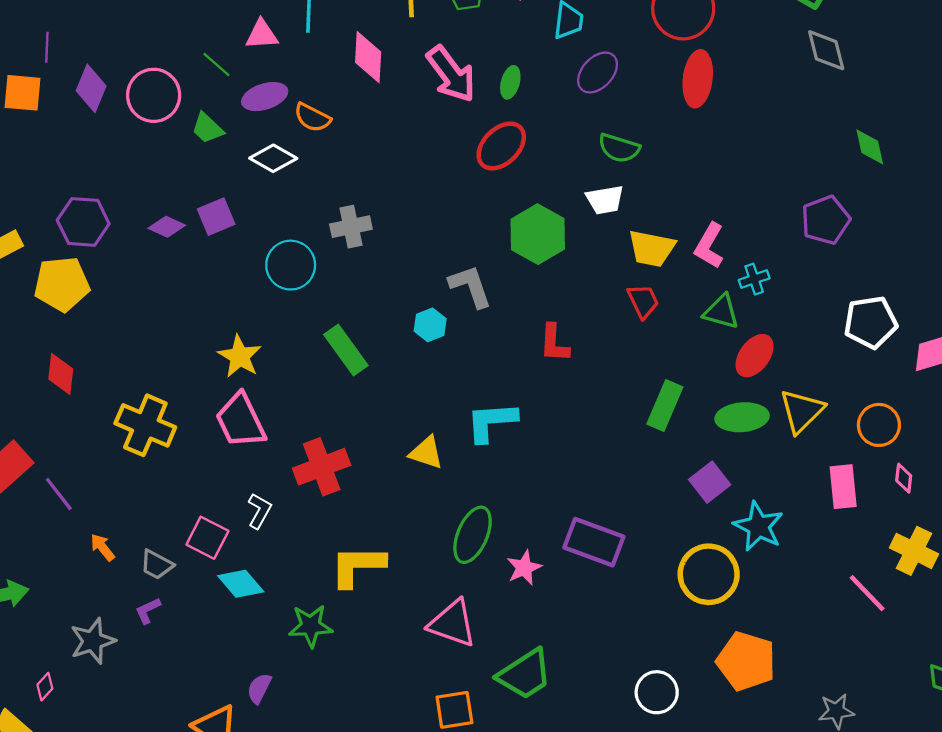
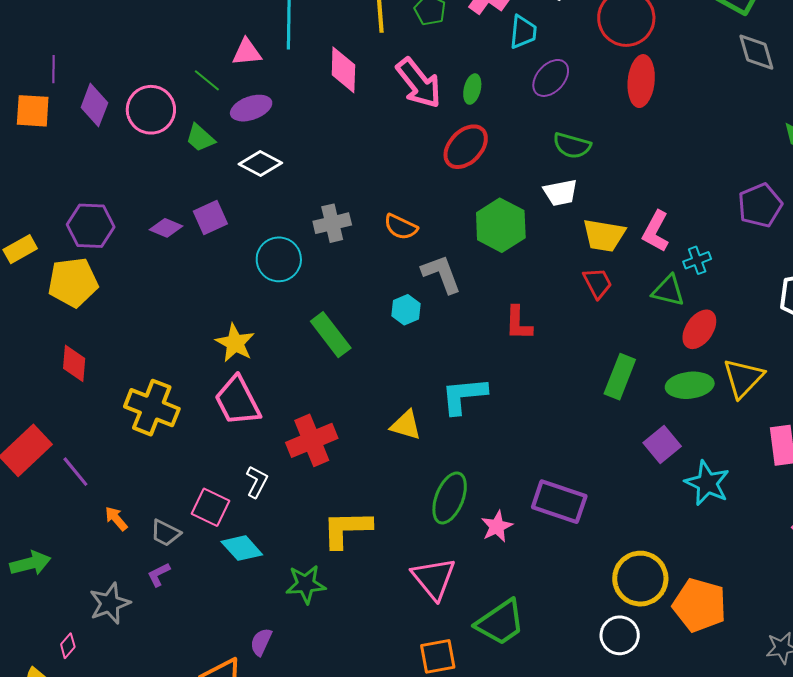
orange semicircle: (312, 118) -> (401, 227), moved
yellow circle: (709, 574) -> (640, 579), moved
pink triangle: (452, 623) -> (434, 578), turned 33

